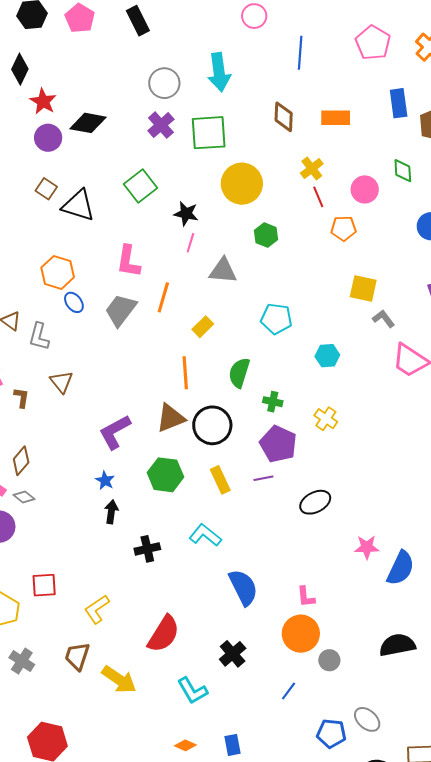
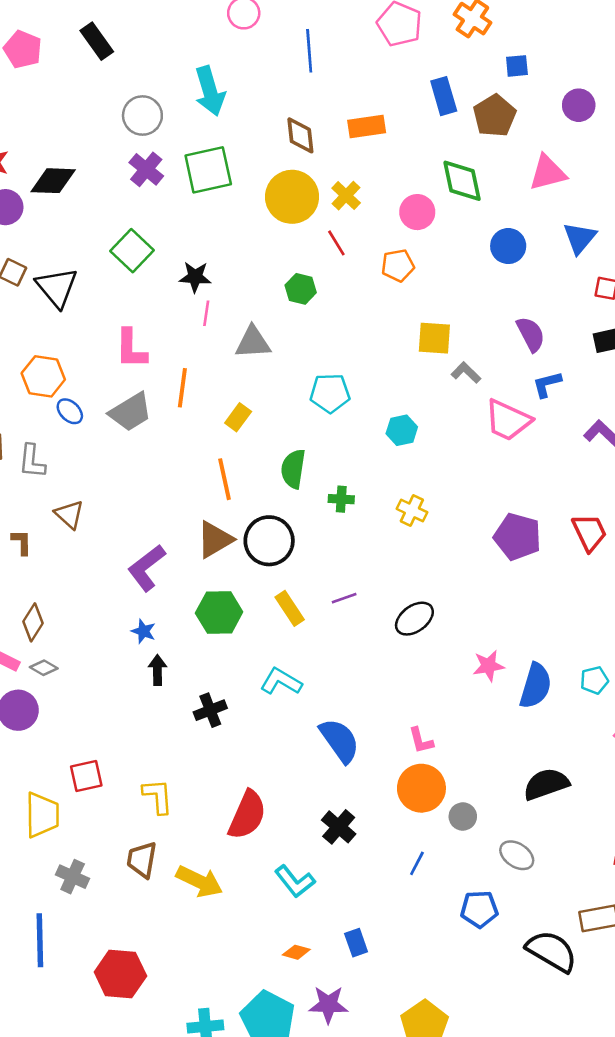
green diamond: (403, 171) -> (462, 181), size x1.5
yellow circle: (242, 184) -> (292, 197), moved
red line: (318, 197) -> (336, 243), moved
black triangle: (78, 206) -> (57, 287), turned 42
gray trapezoid: (121, 310) -> (131, 412), turned -150
purple pentagon: (278, 444) -> (518, 537), moved
yellow L-shape: (97, 609) -> (158, 796), turned 128
gray ellipse: (367, 719) -> (517, 855), moved

